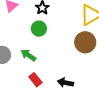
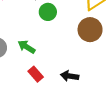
green circle: (39, 29) -> (48, 12), moved

